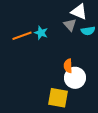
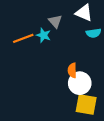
gray triangle: (70, 25) -> (55, 21), moved
yellow square: (58, 98) -> (86, 104), moved

